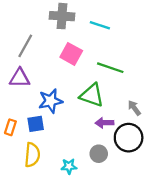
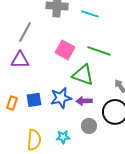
pink square: (71, 54) -> (65, 50), moved
blue star: (51, 101) -> (61, 98), moved
purple arrow: (104, 123) -> (84, 101), moved
yellow semicircle: (32, 155) -> (34, 140), moved

